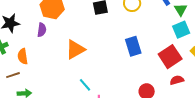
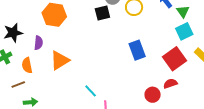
purple semicircle: (42, 30) -> (38, 43), moved
orange triangle: (75, 49) -> (60, 60), moved
red semicircle: (177, 80) -> (170, 84), moved

